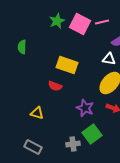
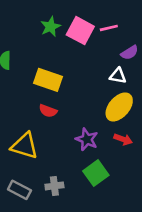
yellow rectangle: (67, 65) -> (48, 80), moved
yellow triangle: (37, 113) -> (25, 146), size x1.6
gray cross: (73, 144) -> (54, 186), moved

